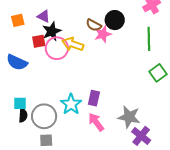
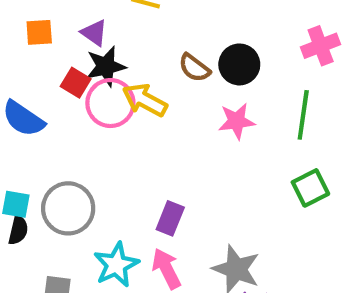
pink star: (103, 34) -> (237, 121), moved
red square: (39, 41) -> (76, 83), turned 32
cyan star: (71, 104) -> (116, 265), moved
gray circle: (44, 116) -> (68, 208), moved

